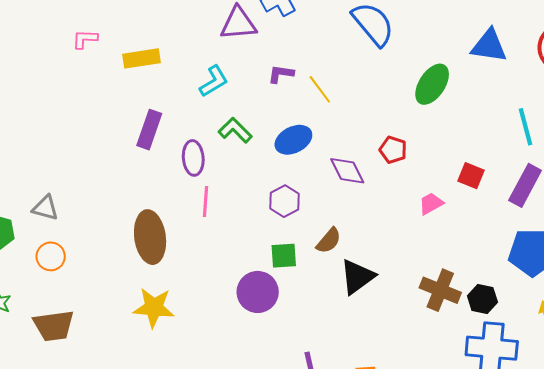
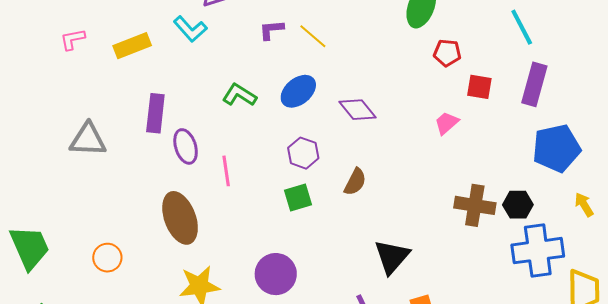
cyan L-shape: (214, 81) -> (190, 29), moved, turned 92
red pentagon: (393, 150) -> (447, 53), moved
purple ellipse: (193, 158) -> (186, 146), moved
gray triangle: (45, 208) -> (88, 140), moved, size x1.4
orange circle: (51, 256) -> (107, 258), moved
green square: (284, 256) -> (298, 197), moved
black triangle: (357, 277) -> (392, 257), moved
purple circle: (258, 292) -> (276, 274), moved

